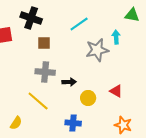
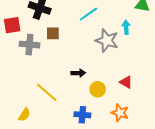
gray star: (97, 50) -> (107, 40), turned 30
gray cross: (45, 72) -> (29, 45), moved
orange star: (123, 125) -> (120, 113), moved

